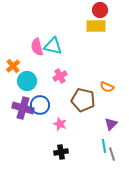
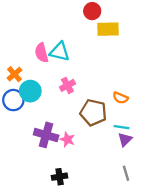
red circle: (100, 10) -> (92, 11), moved
blue circle: (40, 105) -> (13, 100), moved
purple cross: (23, 108) -> (46, 135), moved
cyan line: (104, 146) -> (121, 127), moved, turned -72
black cross: (61, 152) -> (60, 177), moved

